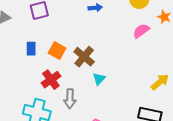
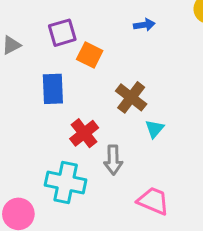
blue rectangle: (31, 49) -> (53, 89), size x1.5
orange square: (57, 51) -> (90, 55), moved

